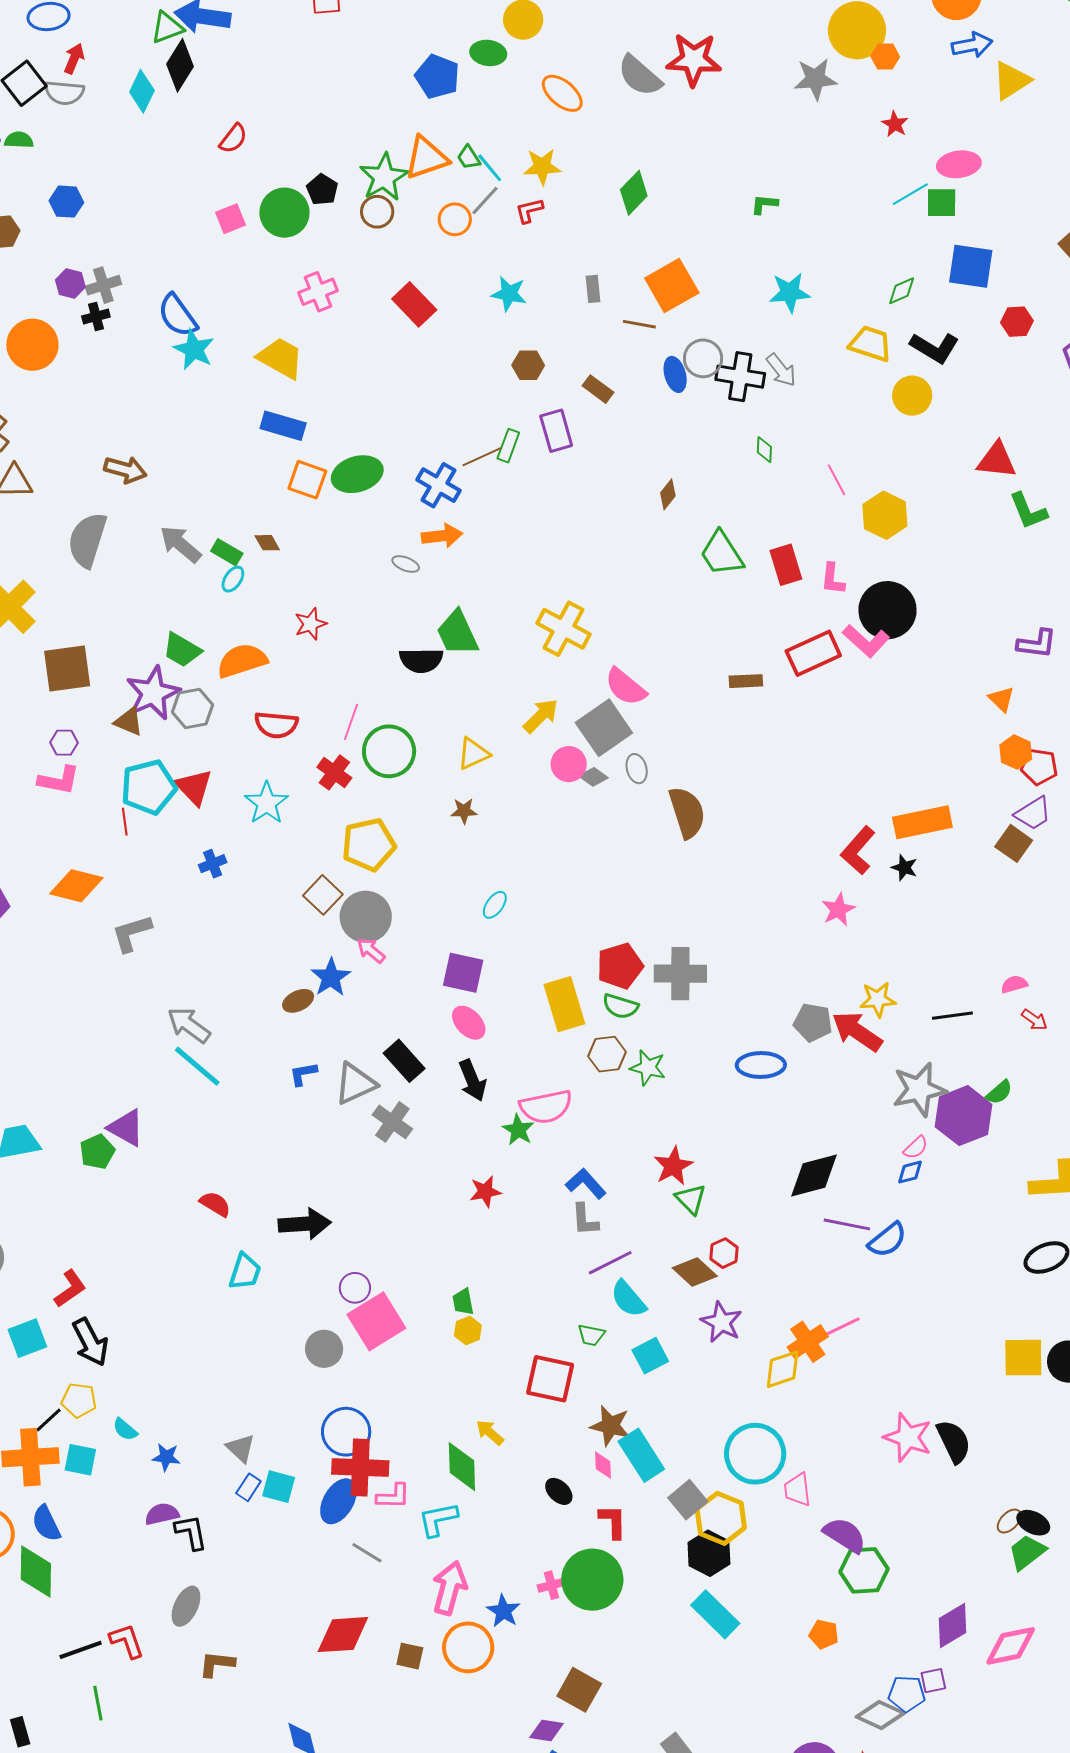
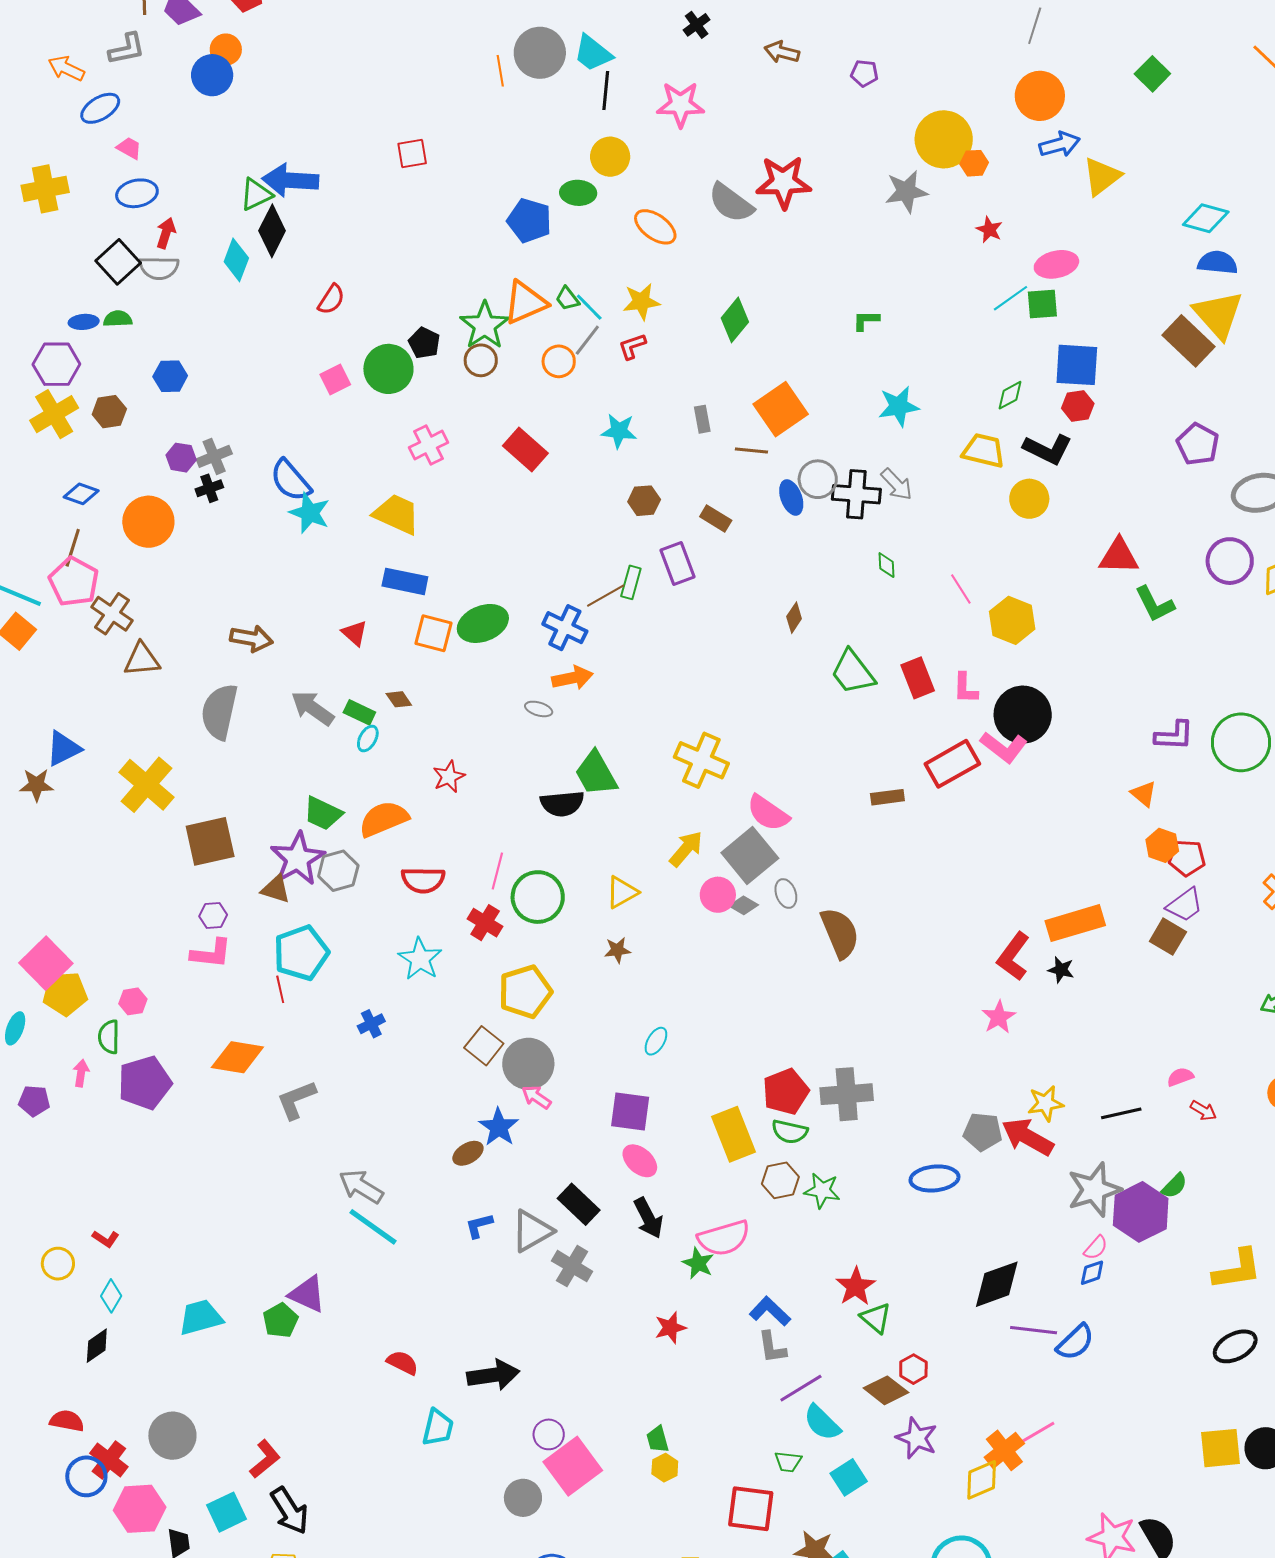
red hexagon: (1017, 322) -> (1078, 406), moved
red triangle: (194, 787) -> (355, 633), moved, size x0.7

